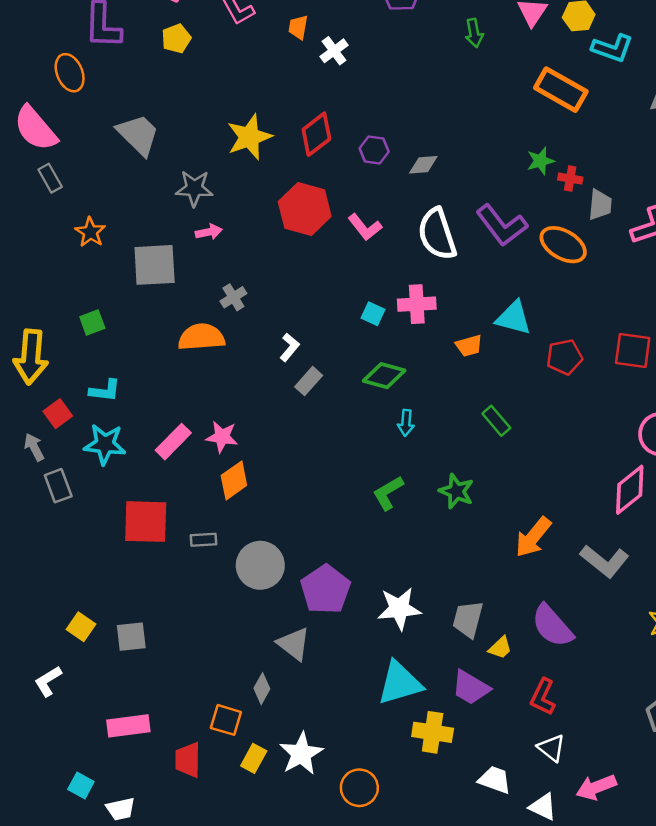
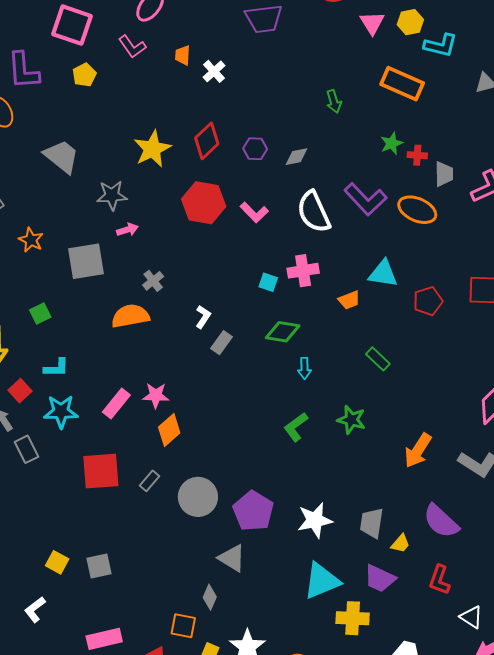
green arrow: (474, 33) -> (334, 101), moved
gray rectangle: (204, 540) -> (150, 481), turned -40
white triangle: (551, 748) -> (471, 617), moved

